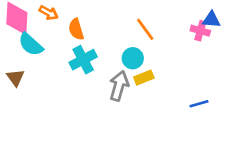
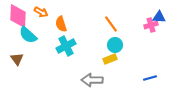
pink cross: (200, 31) -> (151, 25), turned -32
cyan circle: (133, 58) -> (115, 45), moved
gray arrow: (119, 86) -> (92, 80), moved, turned -105

